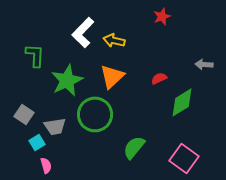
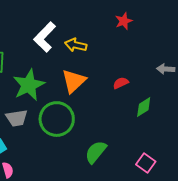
green diamond: (182, 102) -> (144, 107), size x0.7
gray trapezoid: (55, 126) -> (17, 118), moved
pink square: (184, 158) -> (146, 163), size x0.7

